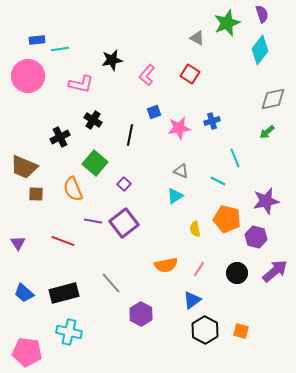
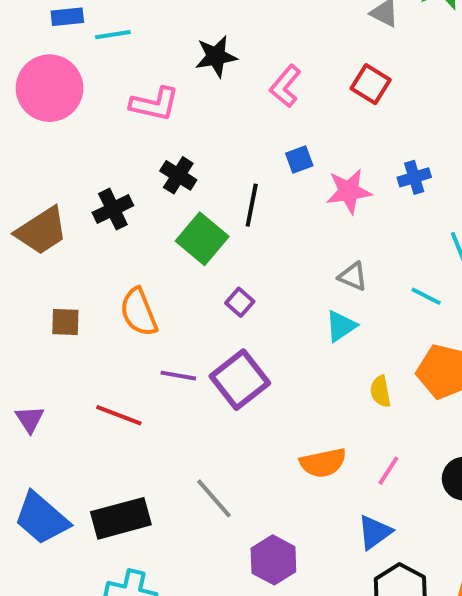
green square: (95, 163) -> (202, 239), moved
brown trapezoid: (24, 167) -> (42, 231), moved, turned -56
blue trapezoid: (24, 293) -> (42, 518), size x1.4

